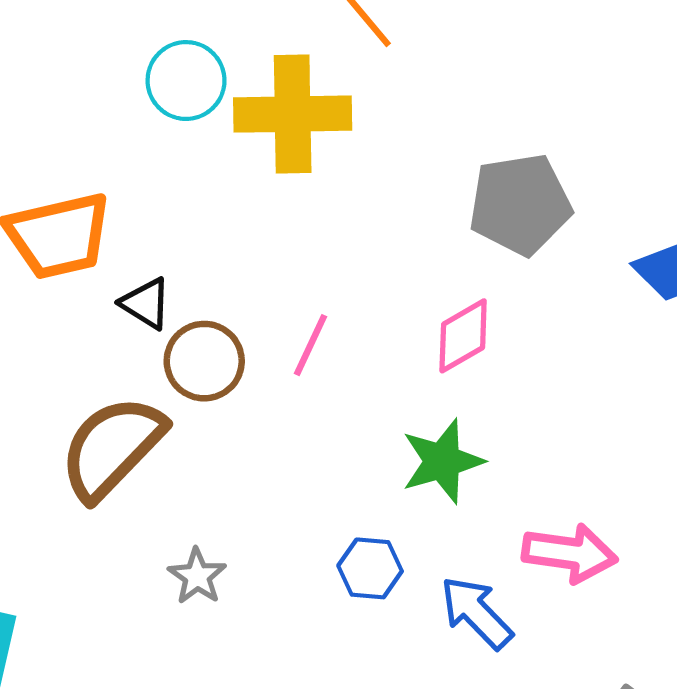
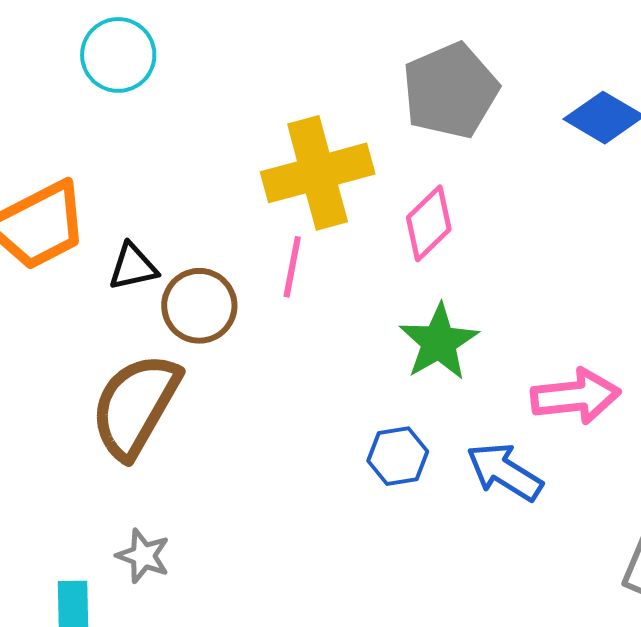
yellow cross: (293, 114) -> (318, 173), moved
black triangle: (146, 303) -> (133, 267), turned -30
gray star: (197, 576) -> (143, 556), moved

